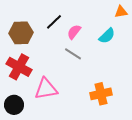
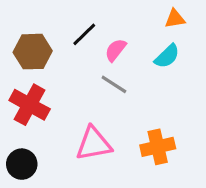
orange triangle: (121, 12) -> (175, 19), moved
pink triangle: (46, 89) -> (94, 144), moved

